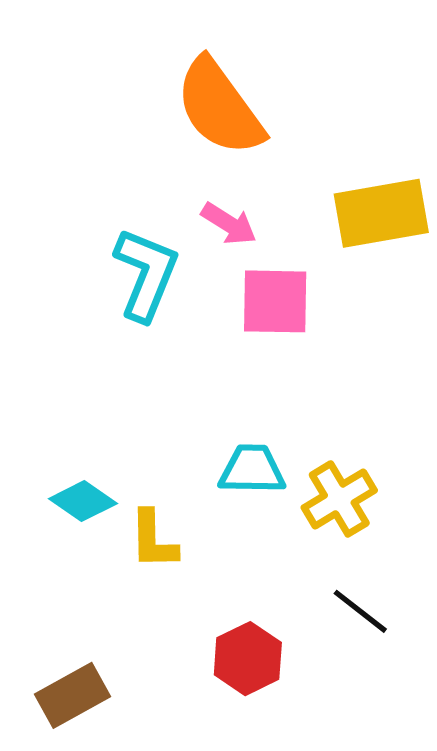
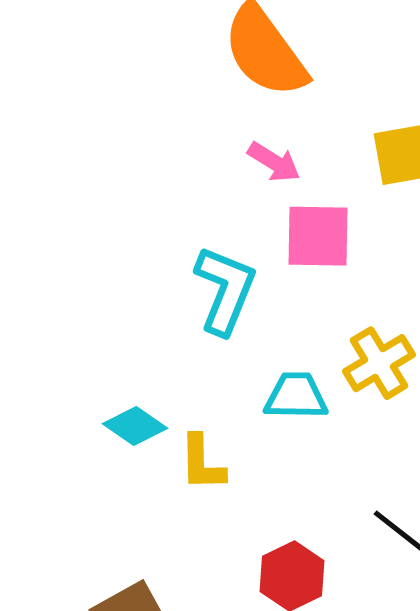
cyan L-shape: (146, 274) -> (225, 290), moved
yellow cross: (339, 499) -> (379, 363), moved

